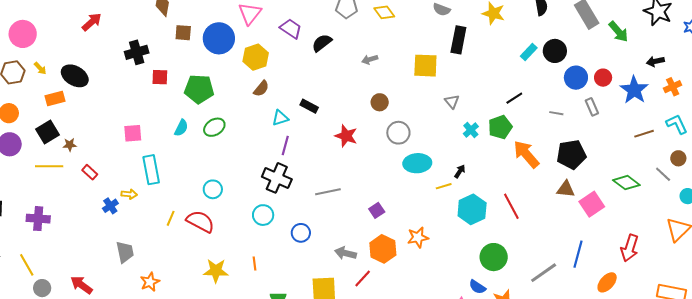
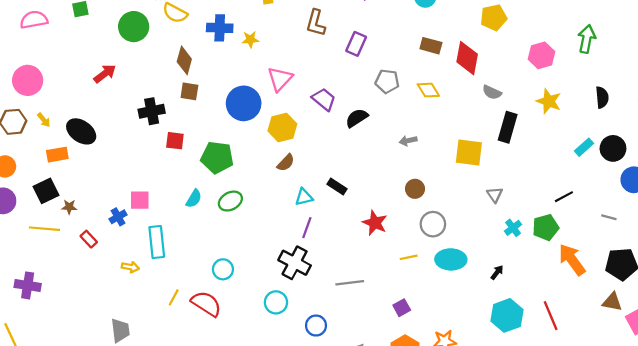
brown square: (183, 33) -> (189, 91), moved
yellow line: (444, 186) -> (409, 257), moved
blue cross: (110, 206) -> (118, 217), moved

